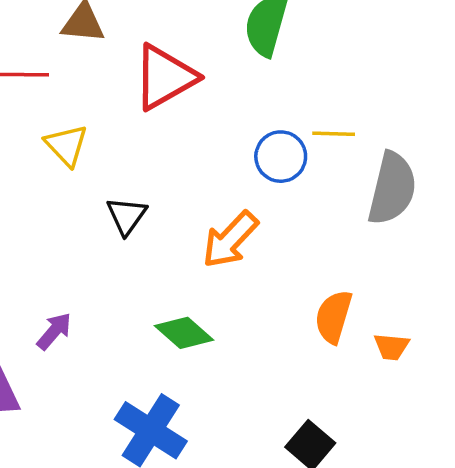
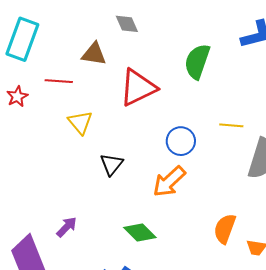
blue circle: (281, 157) -> (181, 141), moved

